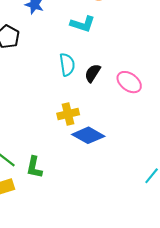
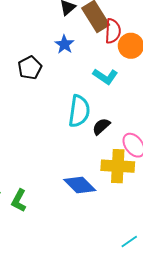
cyan semicircle: (67, 65) -> (79, 111), size x1.4
yellow cross: (68, 114) -> (118, 166), moved, size x1.5

